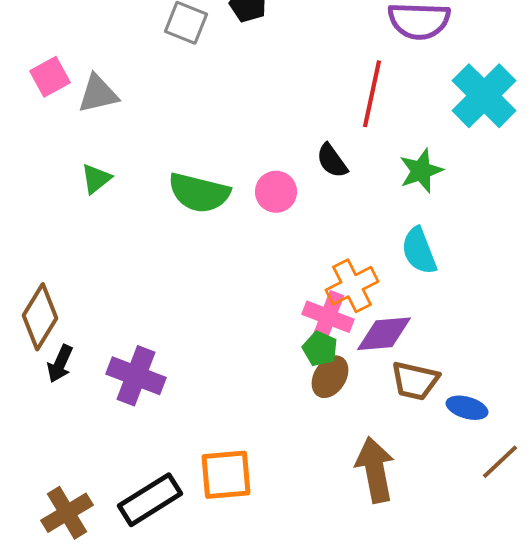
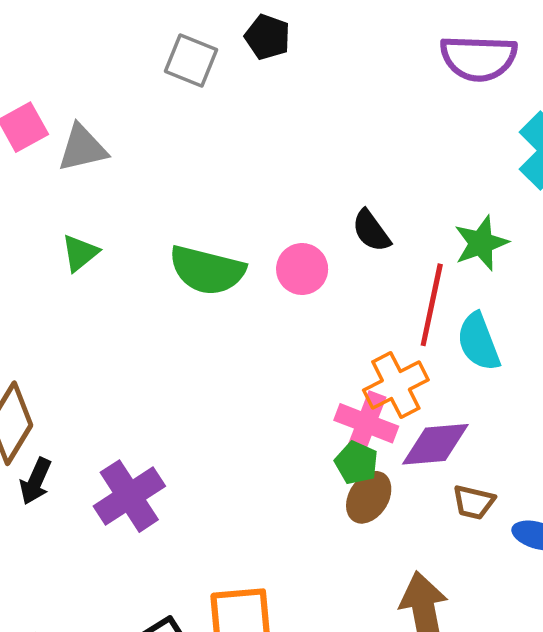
red line: (372, 94) -> (432, 305), moved
purple cross: (136, 376) -> (129, 496), turned 36
brown trapezoid: (415, 381) -> (474, 502), size x0.7

